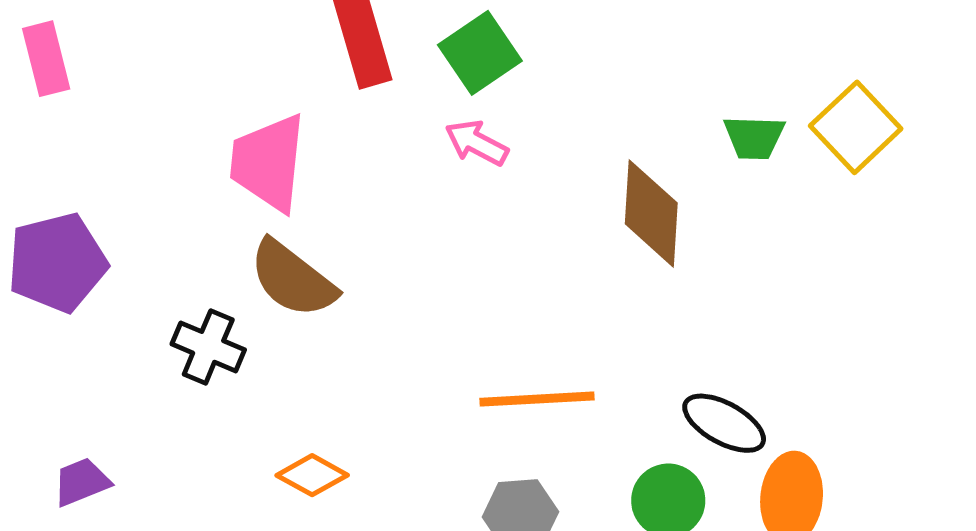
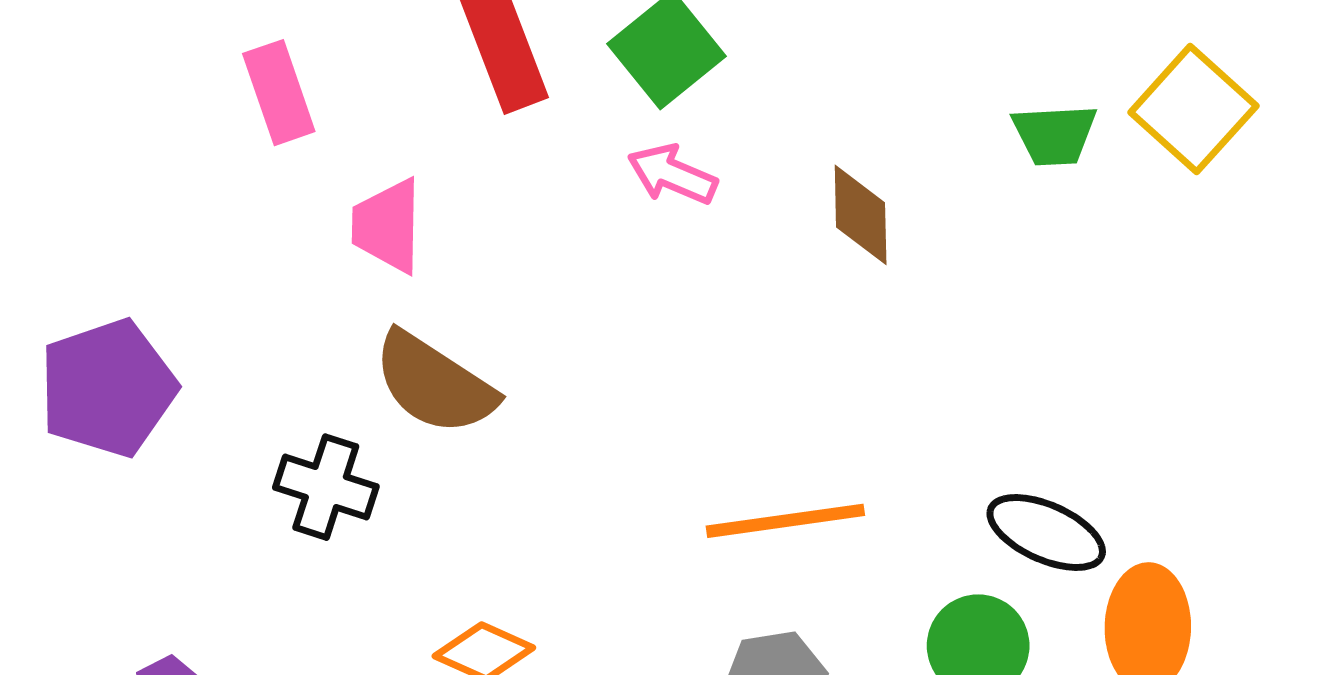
pink rectangle: (46, 59) -> (279, 93), moved
pink trapezoid: (268, 163) -> (387, 226), size x0.7
brown diamond: (651, 213) -> (861, 215), moved, size x0.7

